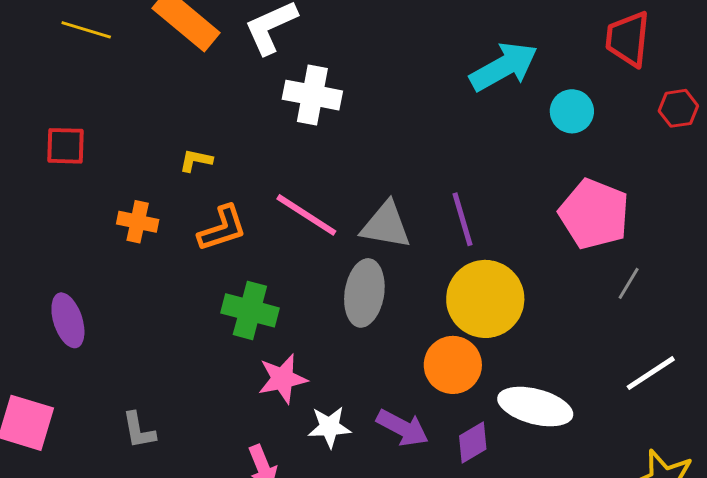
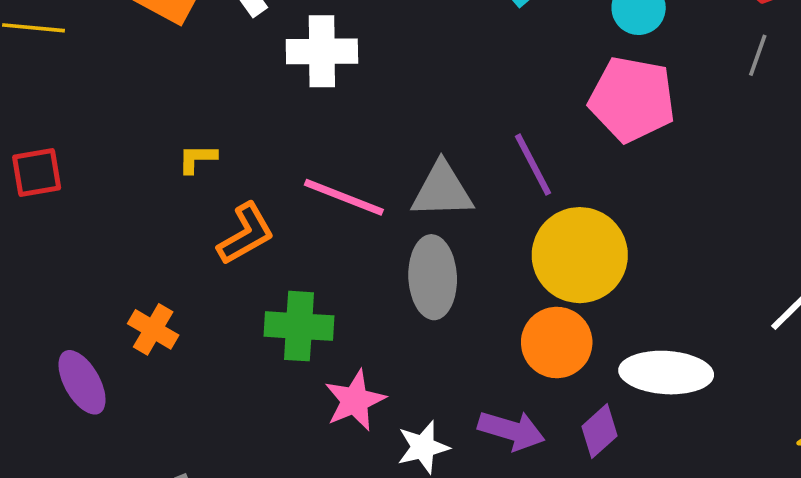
pink pentagon: (594, 214) -> (632, 99), moved
orange cross: (138, 222) -> (153, 329), moved, turned 30
gray line: (629, 283) -> (758, 55), moved

